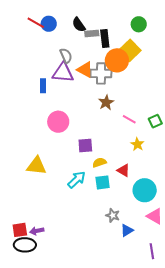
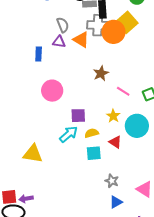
purple triangle: (63, 73) -> (59, 42), size x0.6
gray cross: (101, 73) -> (98, 25), moved
yellow star: (137, 144) -> (113, 116), moved
yellow triangle: (36, 166) -> (33, 154), moved
cyan arrow: (77, 180) -> (69, 134), moved
cyan circle: (145, 190) -> (137, 126), moved
gray star: (113, 215) -> (112, 181), moved

